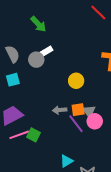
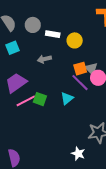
white rectangle: (46, 52) -> (53, 34), moved, turned 48
gray arrow: (60, 110) -> (44, 59), moved
cyan triangle: (66, 161) -> (67, 98), moved

